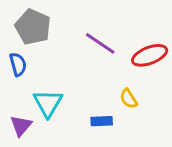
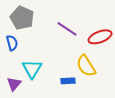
yellow semicircle: (129, 99) -> (86, 66), size x1.6

